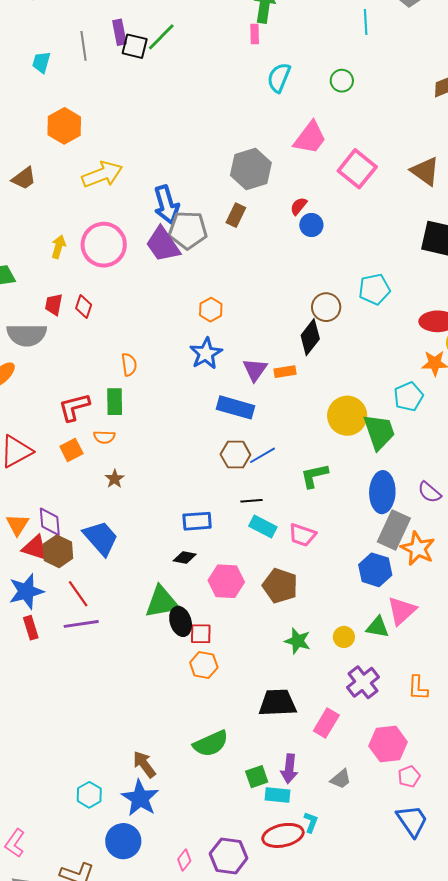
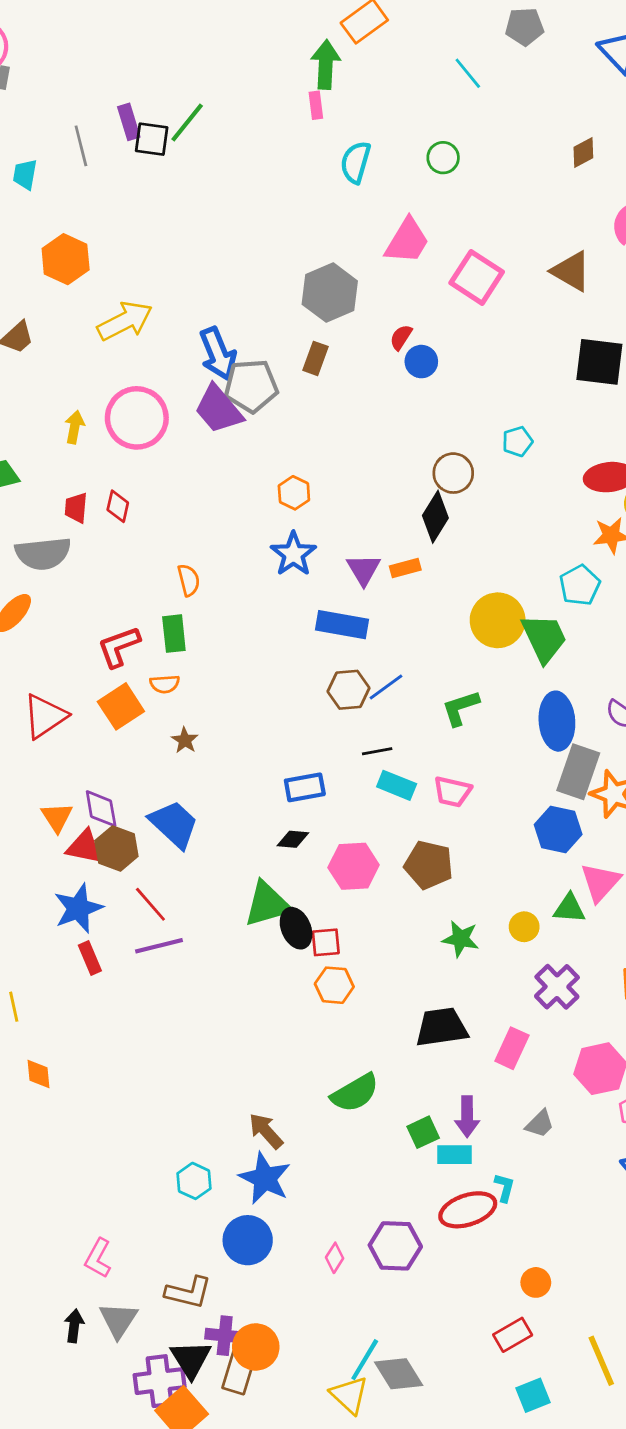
cyan line: (366, 22) -> (468, 73), turned -30
cyan pentagon: (374, 289) -> (517, 441), size x0.7
orange square: (71, 450) -> (121, 706), size x1.4

